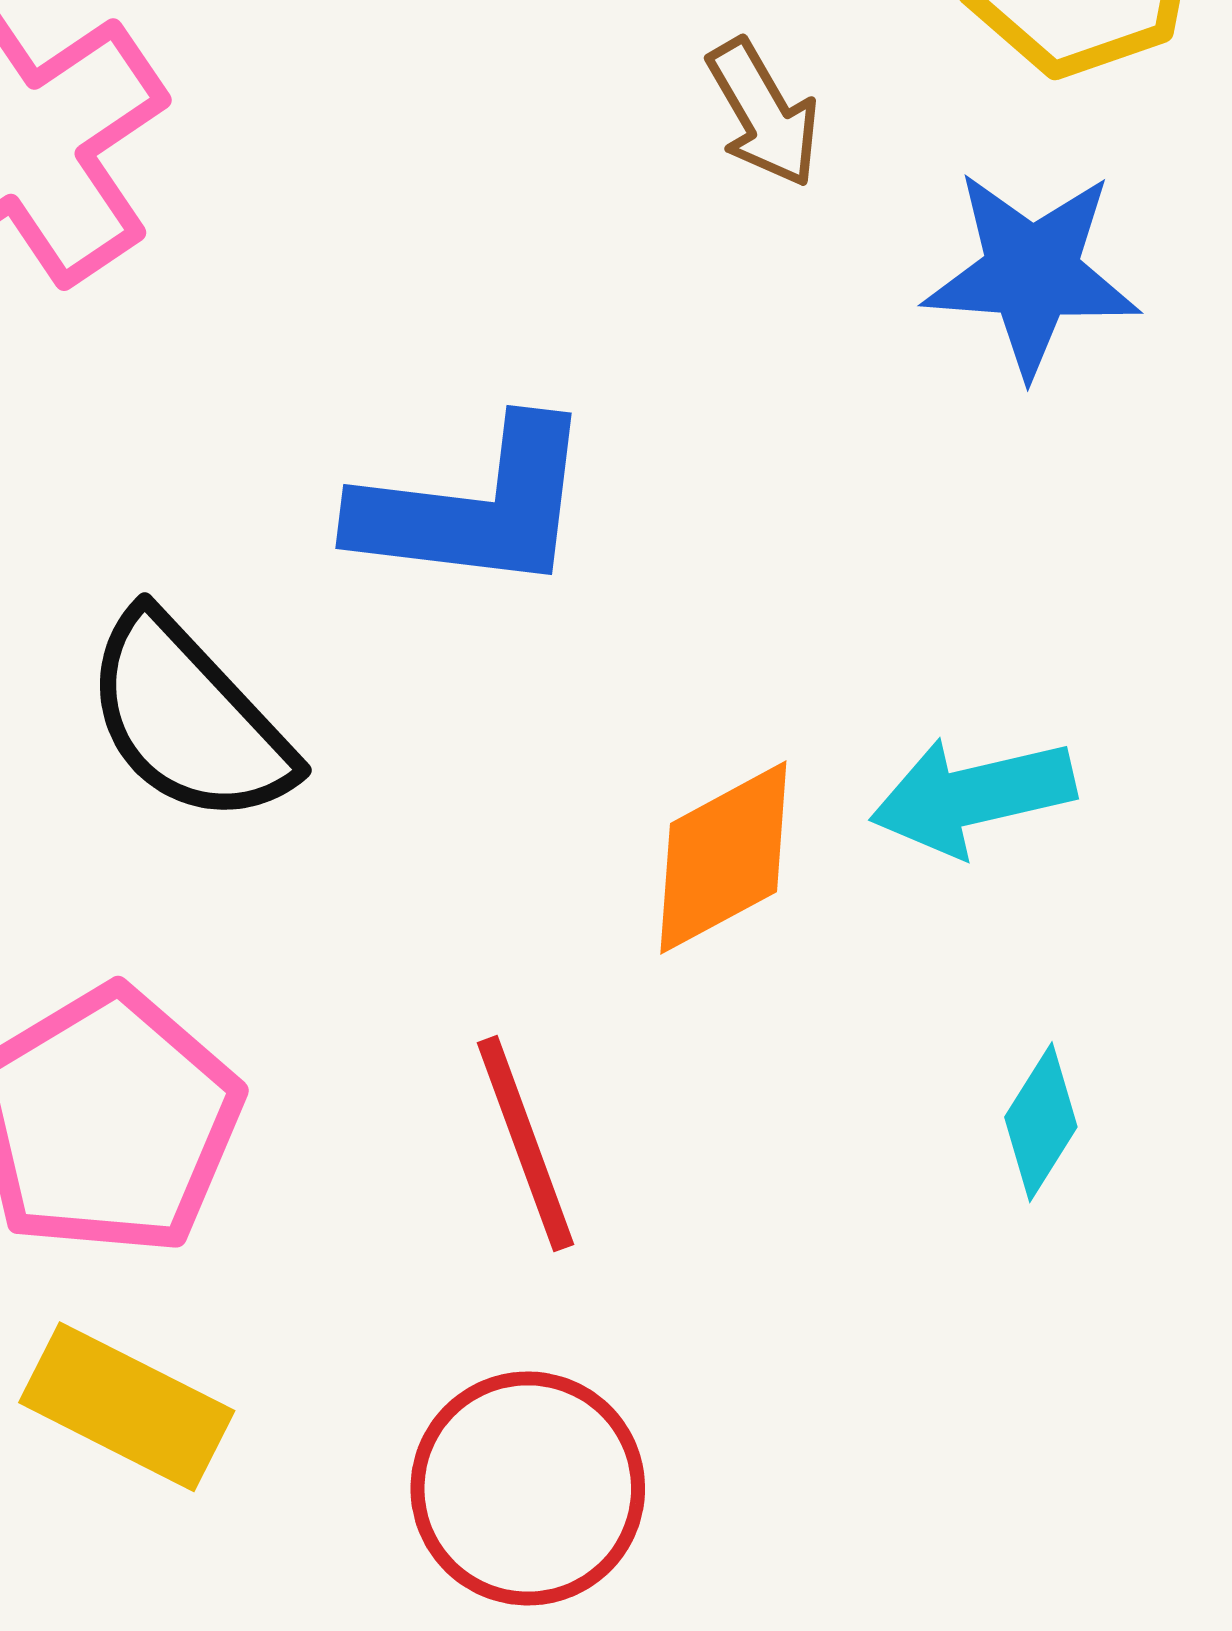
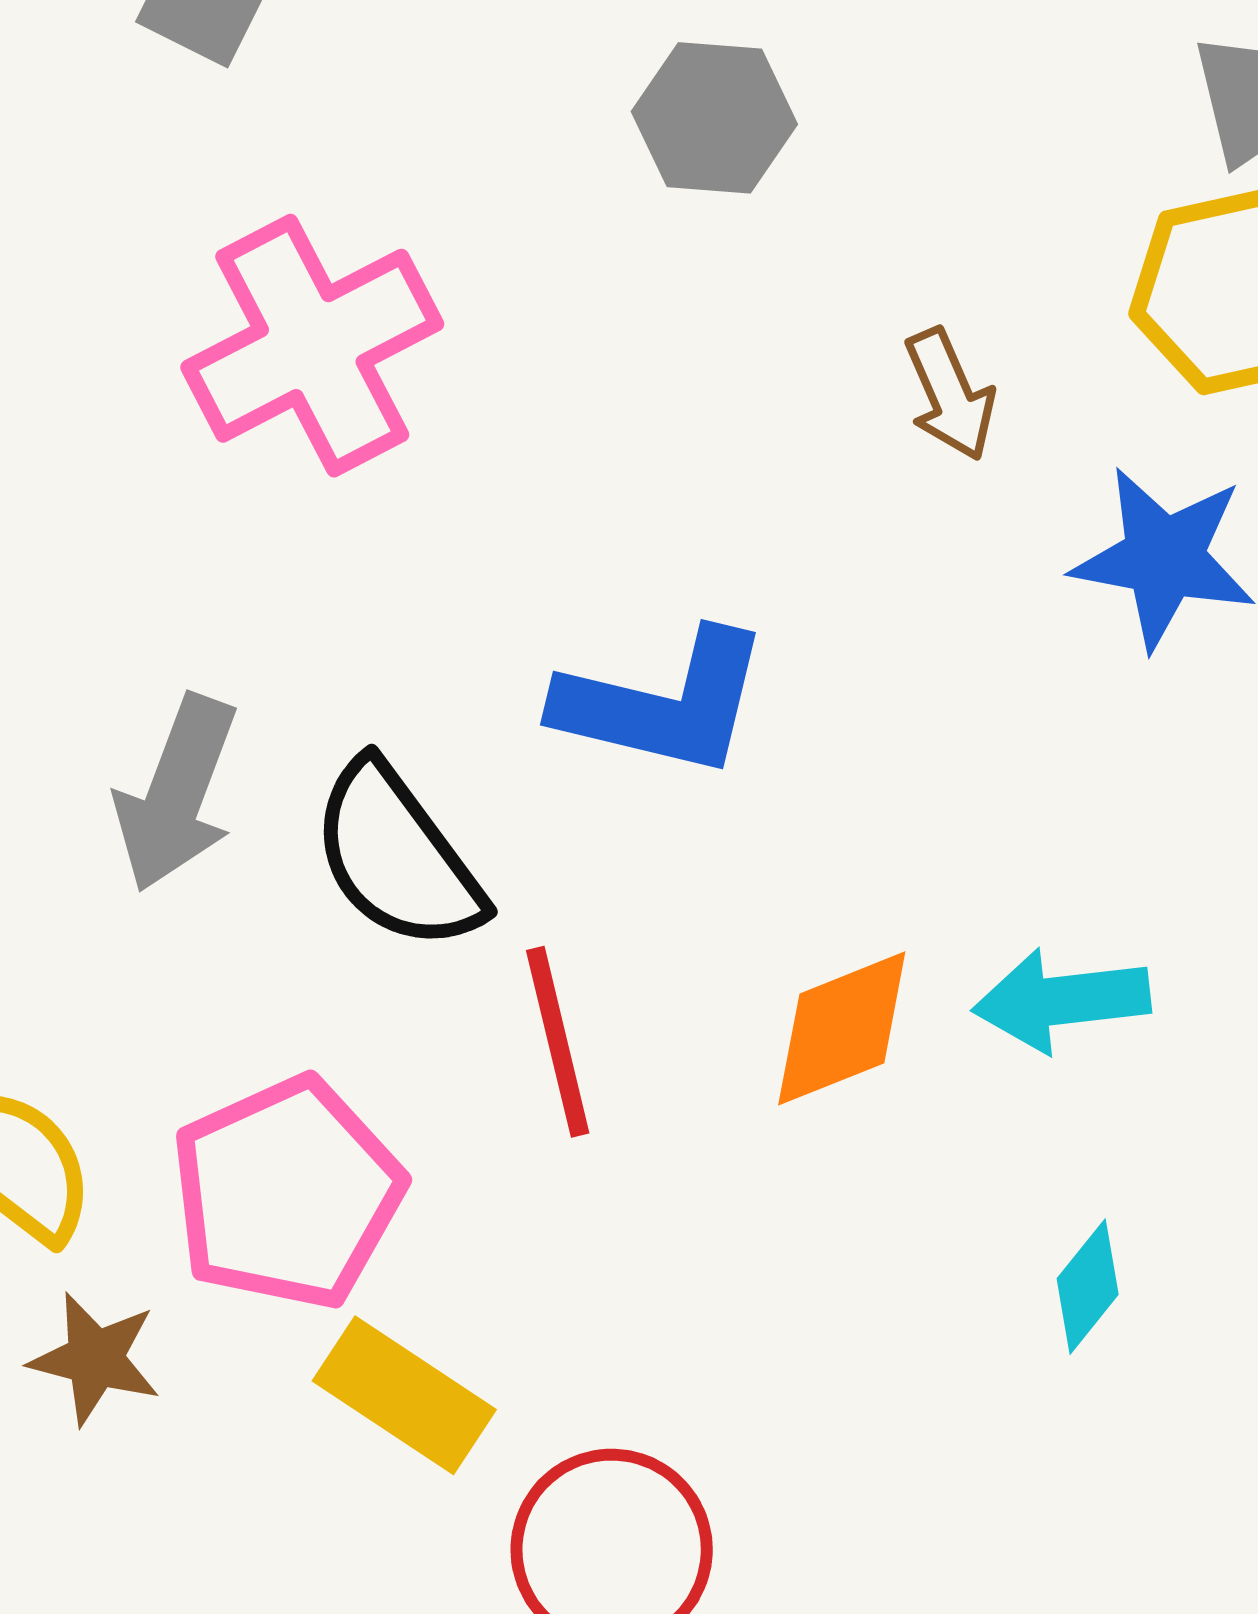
red line: (526, 1144) -> (558, 1042), moved
yellow rectangle: (127, 1407) -> (404, 1395), moved

